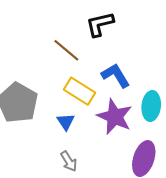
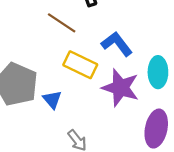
blue triangle: (66, 122) -> (52, 100), moved

